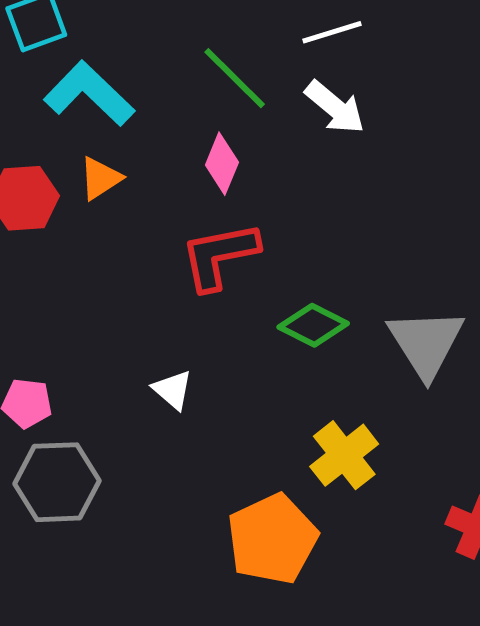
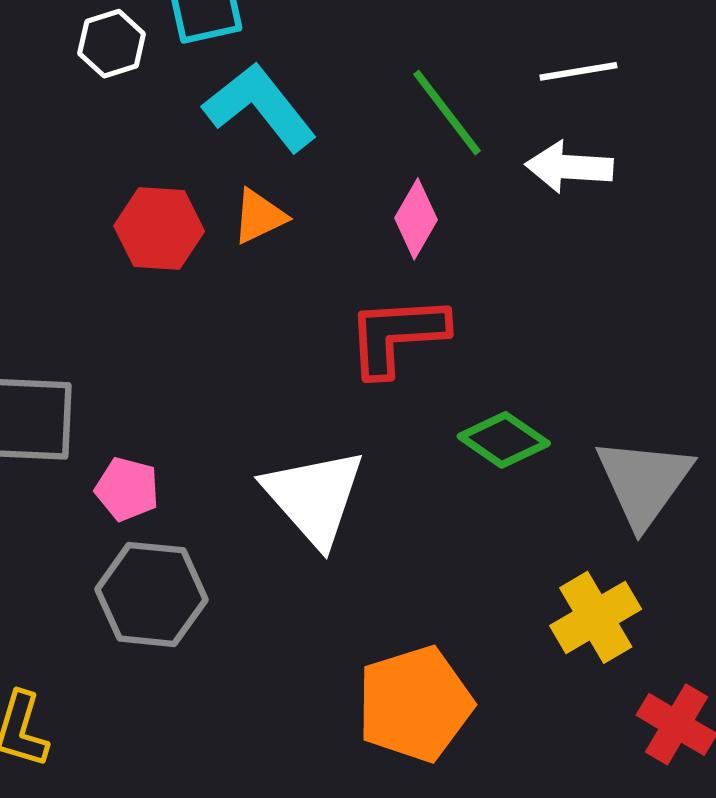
white arrow: (335, 107) -> (569, 167), turned 136
white triangle: (173, 390) -> (314, 497), size x2.0
yellow cross: (344, 455) -> (596, 617), moved

